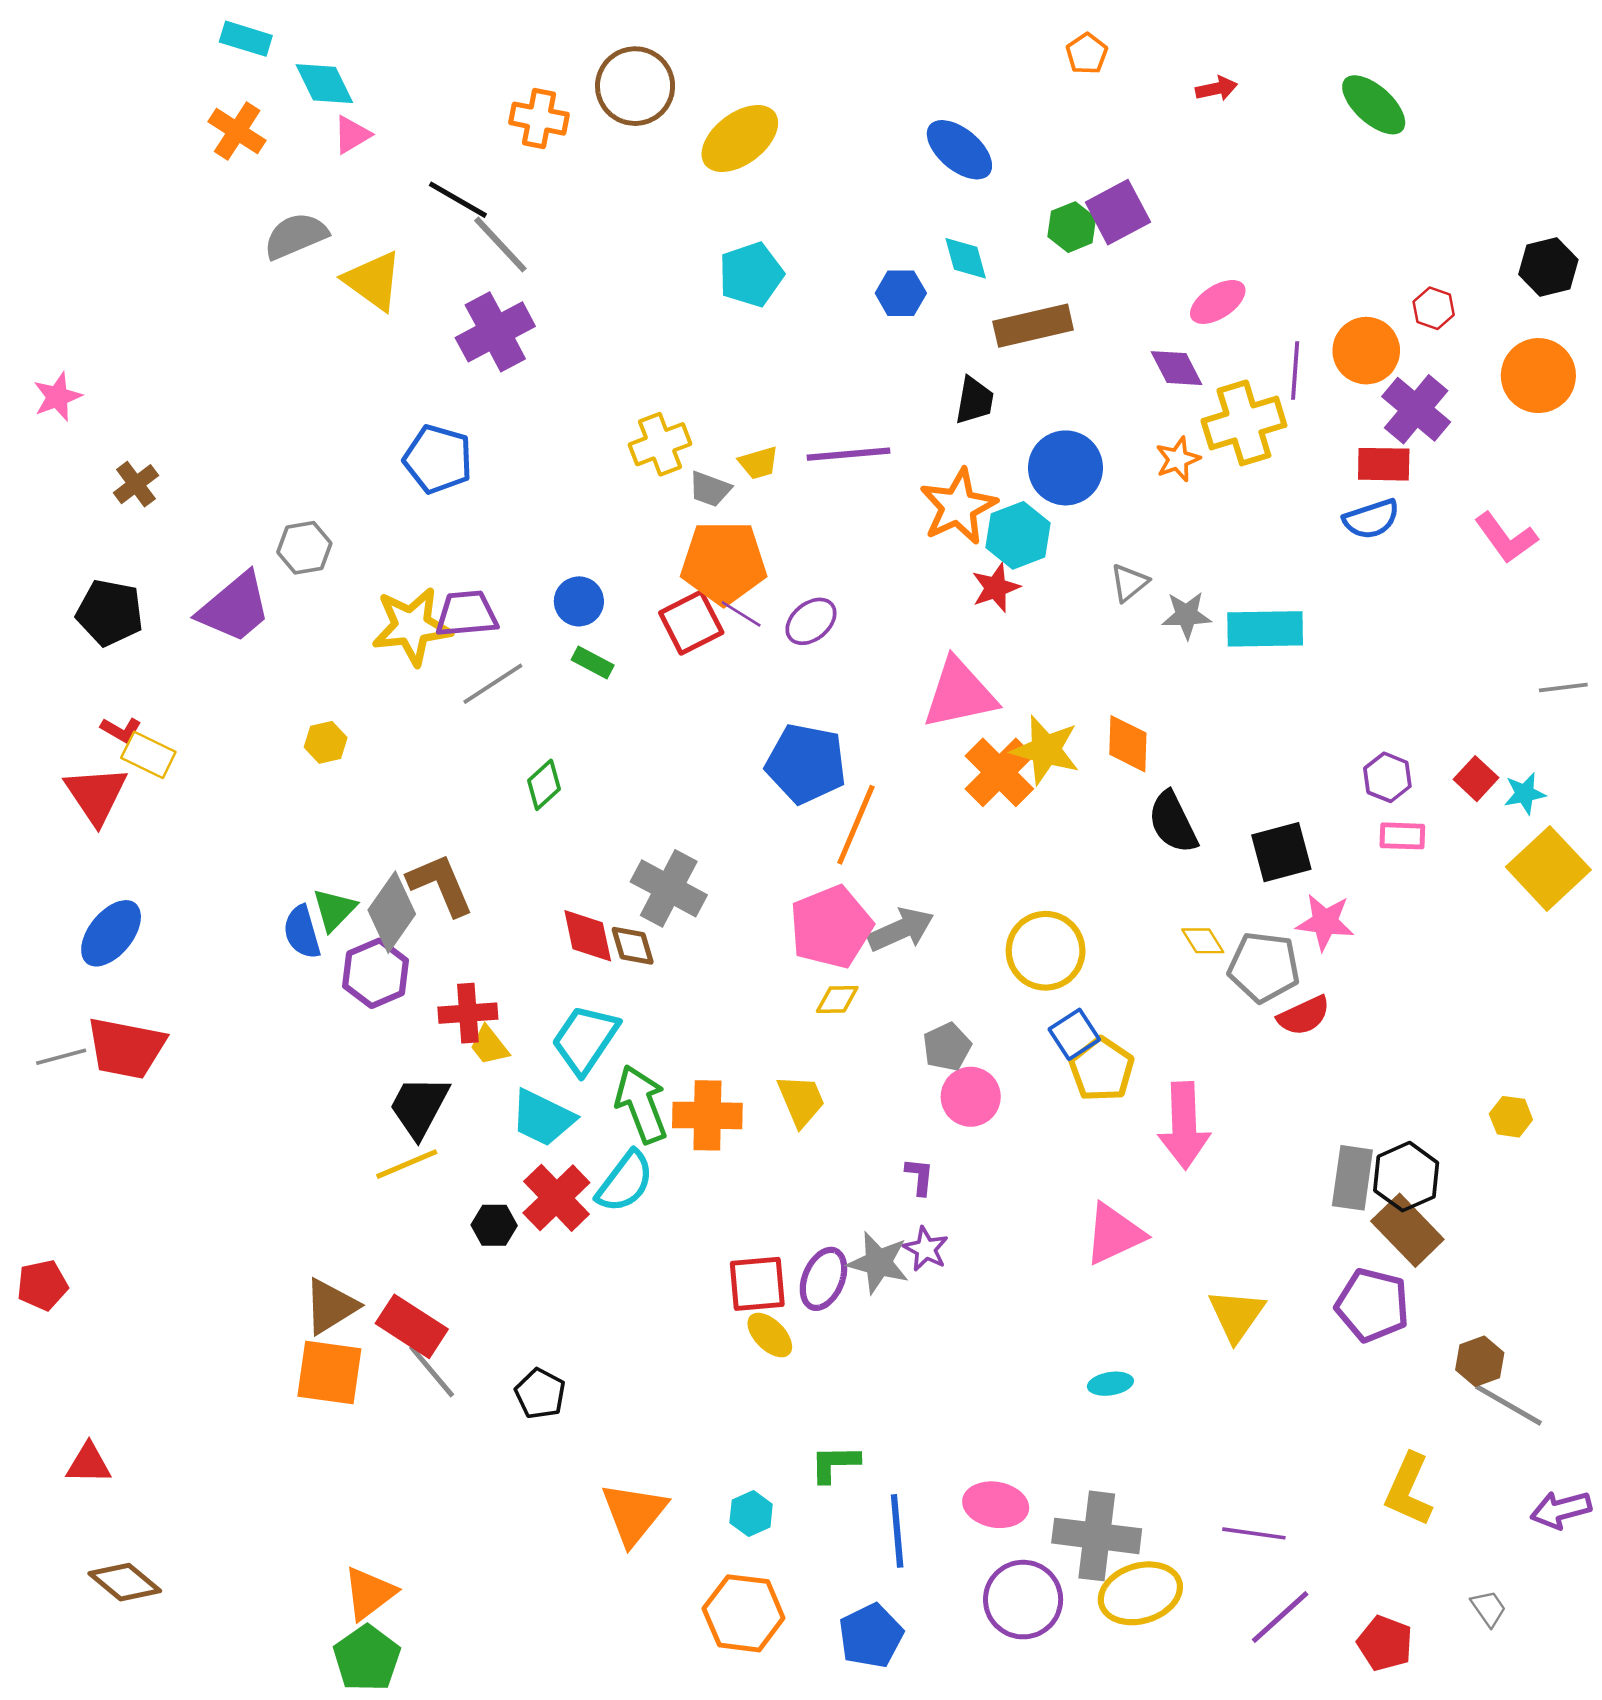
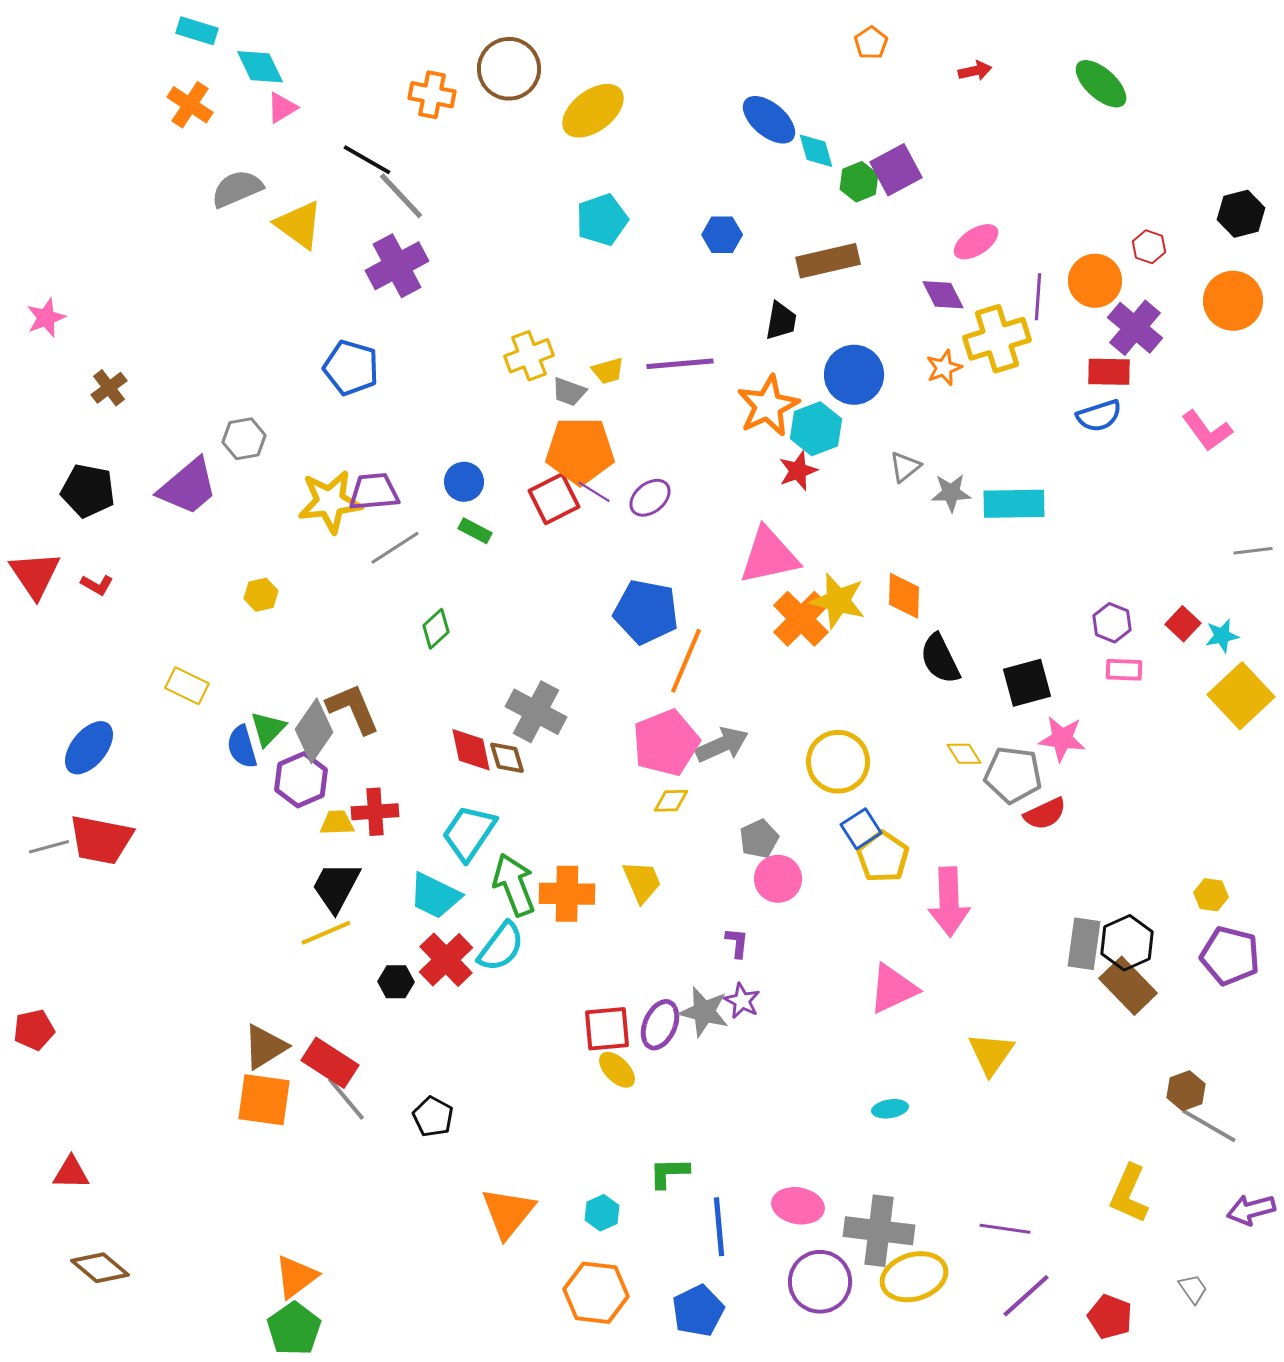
cyan diamond: (966, 258) -> (816, 151), moved
yellow rectangle: (148, 755) -> (187, 686), moved
red triangle: (96, 795) -> (35, 575), moved
yellow trapezoid: (489, 1046) -> (337, 823), moved, turned 126
purple pentagon: (1372, 1305) -> (1230, 956), moved

